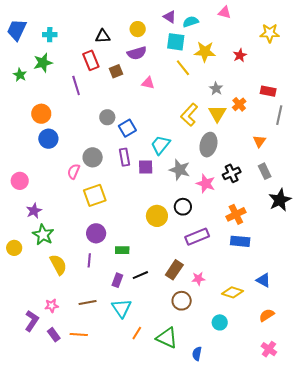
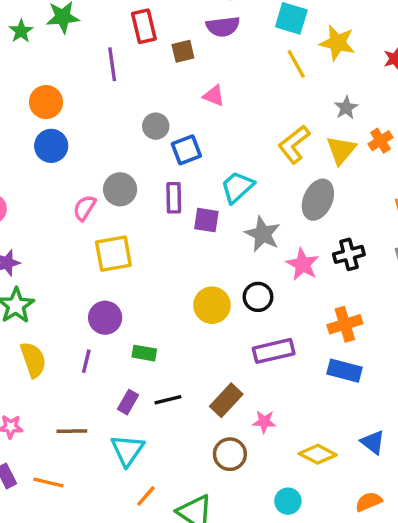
pink triangle: (148, 83) -> (214, 96), moved

